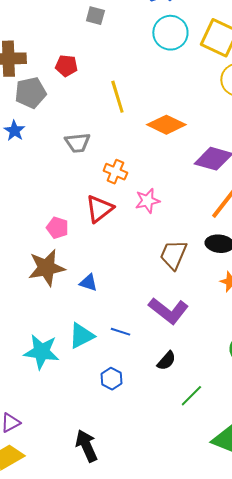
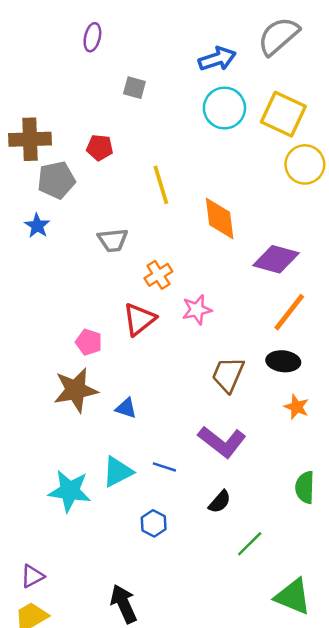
orange diamond: (166, 125) -> (220, 218), turned 57
orange cross: (115, 172) -> (158, 275), turned 35

